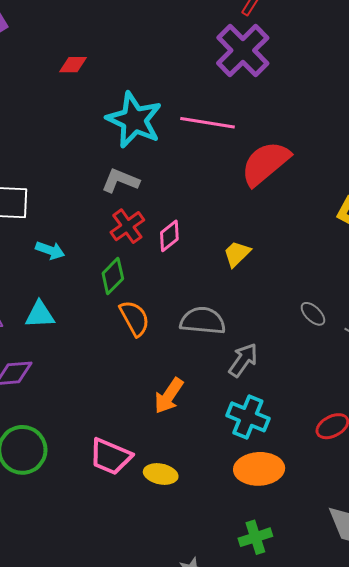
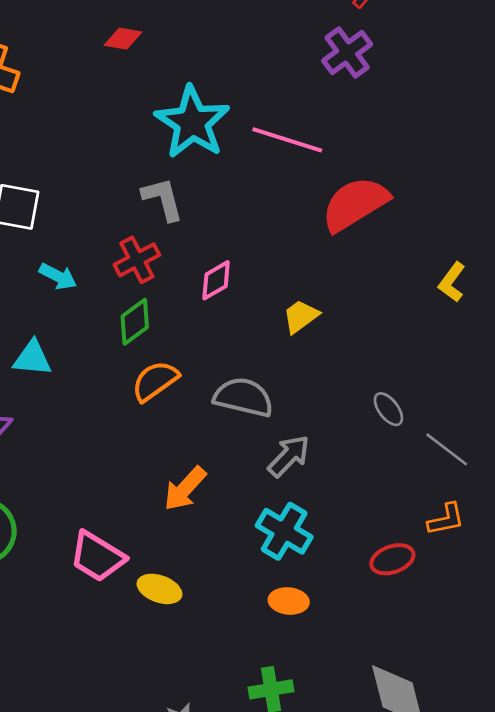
purple cross: (243, 50) -> (347, 53), size x0.7
gray L-shape: (120, 181) -> (163, 199), turned 45
red cross: (127, 226) -> (137, 260), moved
orange semicircle: (135, 318) -> (155, 381), turned -105
orange ellipse: (259, 469) -> (289, 601), size x0.6

